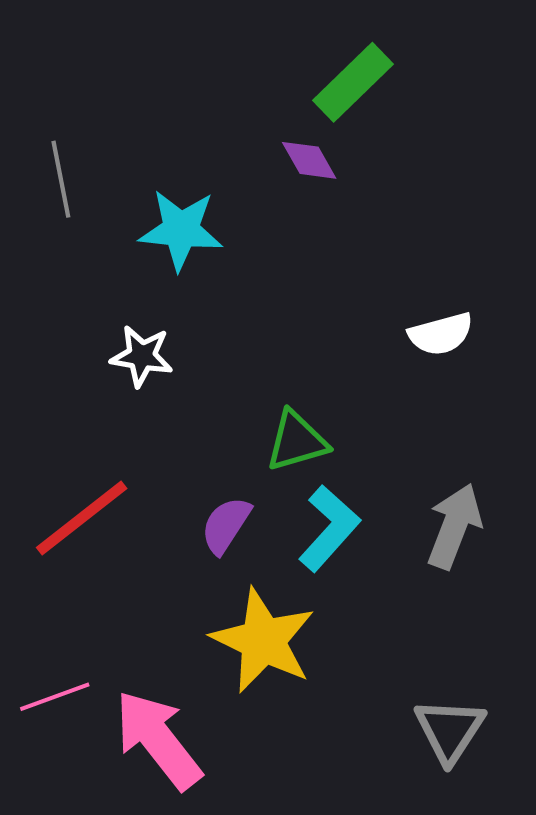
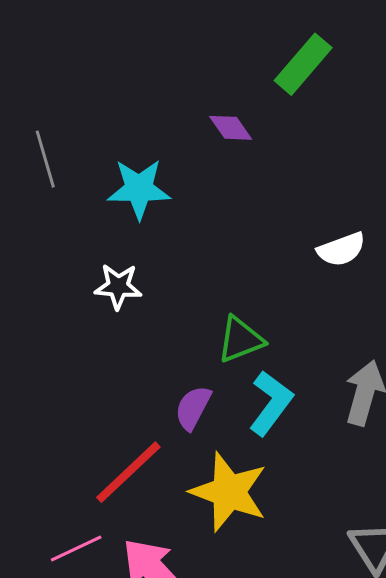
green rectangle: (353, 82) -> (303, 64), moved
red line: (82, 518) -> (128, 472), moved

